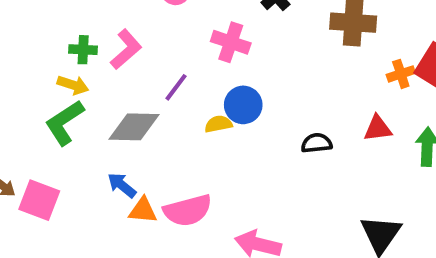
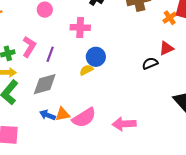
purple line: (176, 87) -> (50, 54), moved
black semicircle: (317, 143) -> (150, 63), moved
orange triangle: (143, 210) -> (62, 114), moved

